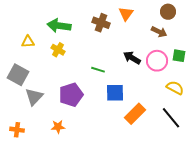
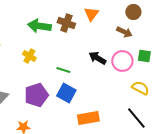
green arrow: (59, 26) -> (39, 26), moved
yellow cross: (58, 50) -> (29, 56), moved
blue square: (115, 93) -> (66, 93), moved, turned 30
orange rectangle: (135, 114) -> (88, 118), moved, turned 35

